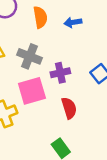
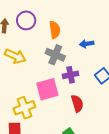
blue arrow: (73, 22) -> (87, 44), moved
gray cross: (29, 56) -> (55, 55), moved

